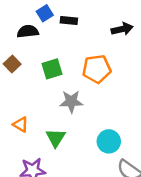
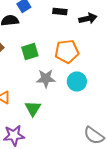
black rectangle: (69, 21) -> (60, 11), moved
cyan circle: (109, 141) -> (77, 81), moved

